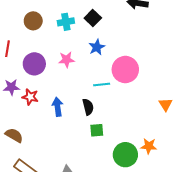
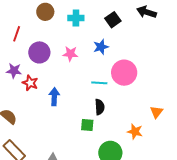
black square: (93, 18) -> (113, 20), moved
black semicircle: (88, 107) -> (100, 107), moved
orange star: (149, 146) -> (135, 132), moved

